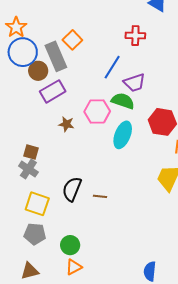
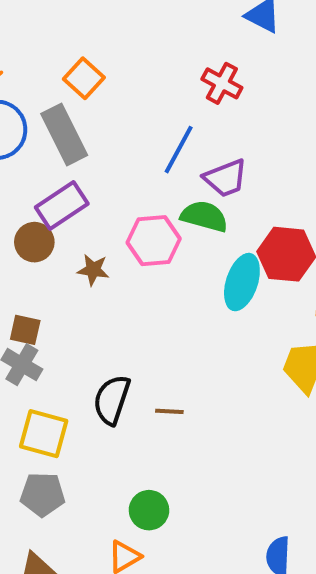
red cross: (135, 36) -> (222, 83), turned 30
orange square: (72, 40) -> (84, 78), moved
brown circle: (38, 71) -> (34, 242), moved
cyan ellipse: (123, 135) -> (242, 282), moved
green circle: (70, 245) -> (149, 510), moved

